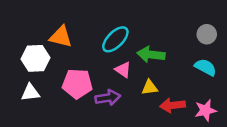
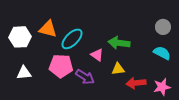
cyan ellipse: (115, 39) -> (72, 39), moved
white hexagon: (35, 58) -> (20, 37), moved
purple arrow: (108, 98) -> (85, 77), turned 42

